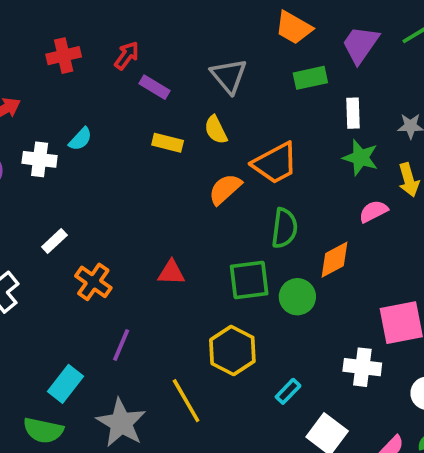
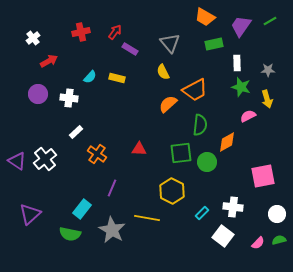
yellow rectangle: (168, 143) -> (117, 78), moved
white cross: (40, 159) -> (69, 98), moved
white cross: (362, 367) -> (233, 207), moved
yellow line: (186, 401) -> (147, 218), turned -50

